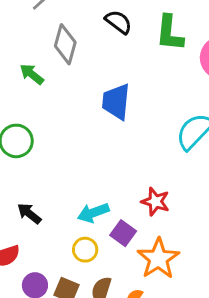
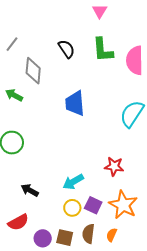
black semicircle: (118, 22) -> (67, 49), turned 30
purple square: (123, 233) -> (93, 205), moved

